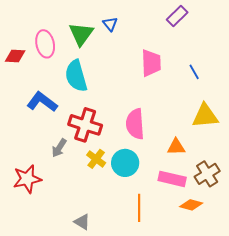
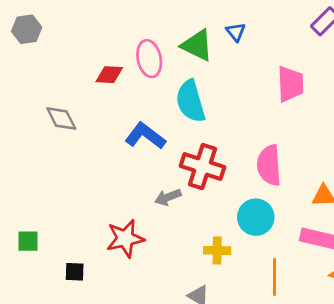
green triangle: (81, 34) -> (197, 45), turned -40
gray arrow: (59, 148) -> (168, 197), turned 36
yellow cross: (96, 159) -> (217, 250), moved, turned -36

